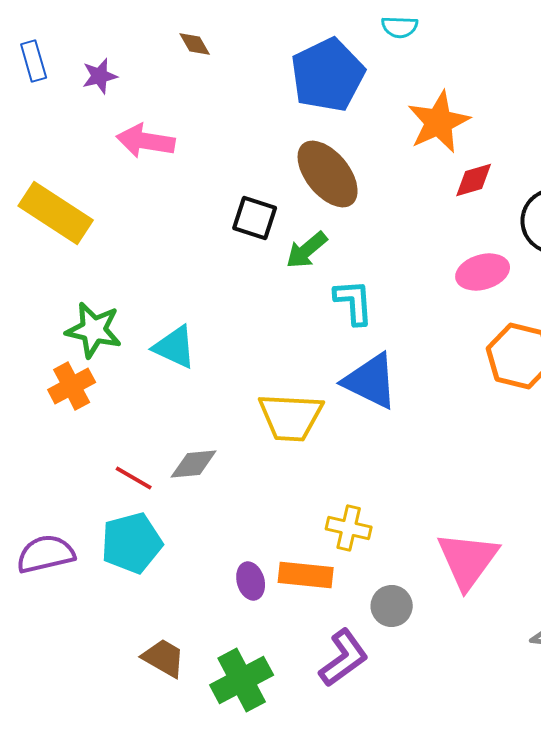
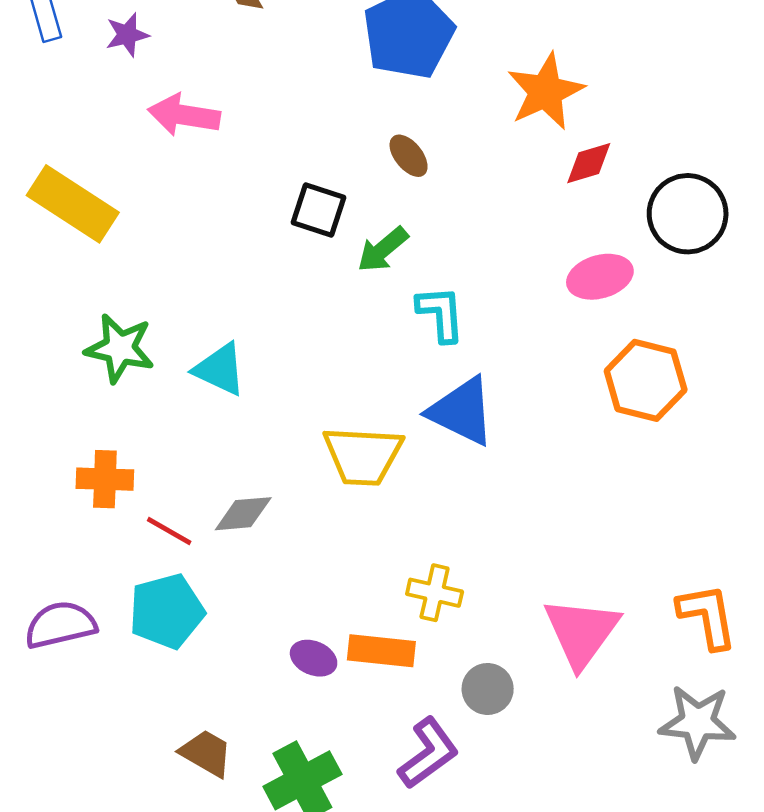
brown ellipse: (328, 174) -> (409, 156), size x0.5
orange cross: (72, 386) -> (105, 479), moved, turned 30
purple ellipse: (251, 581) -> (314, 658), turned -51

